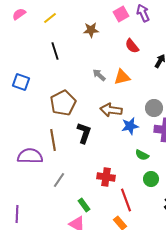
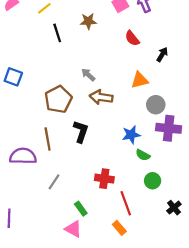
black line: (55, 51) -> (57, 33), moved
gray arrow: (99, 75) -> (88, 75), moved
orange triangle: (122, 77) -> (140, 80), moved
brown arrow: (111, 110) -> (101, 97), moved
blue star: (130, 126) -> (131, 135), moved

